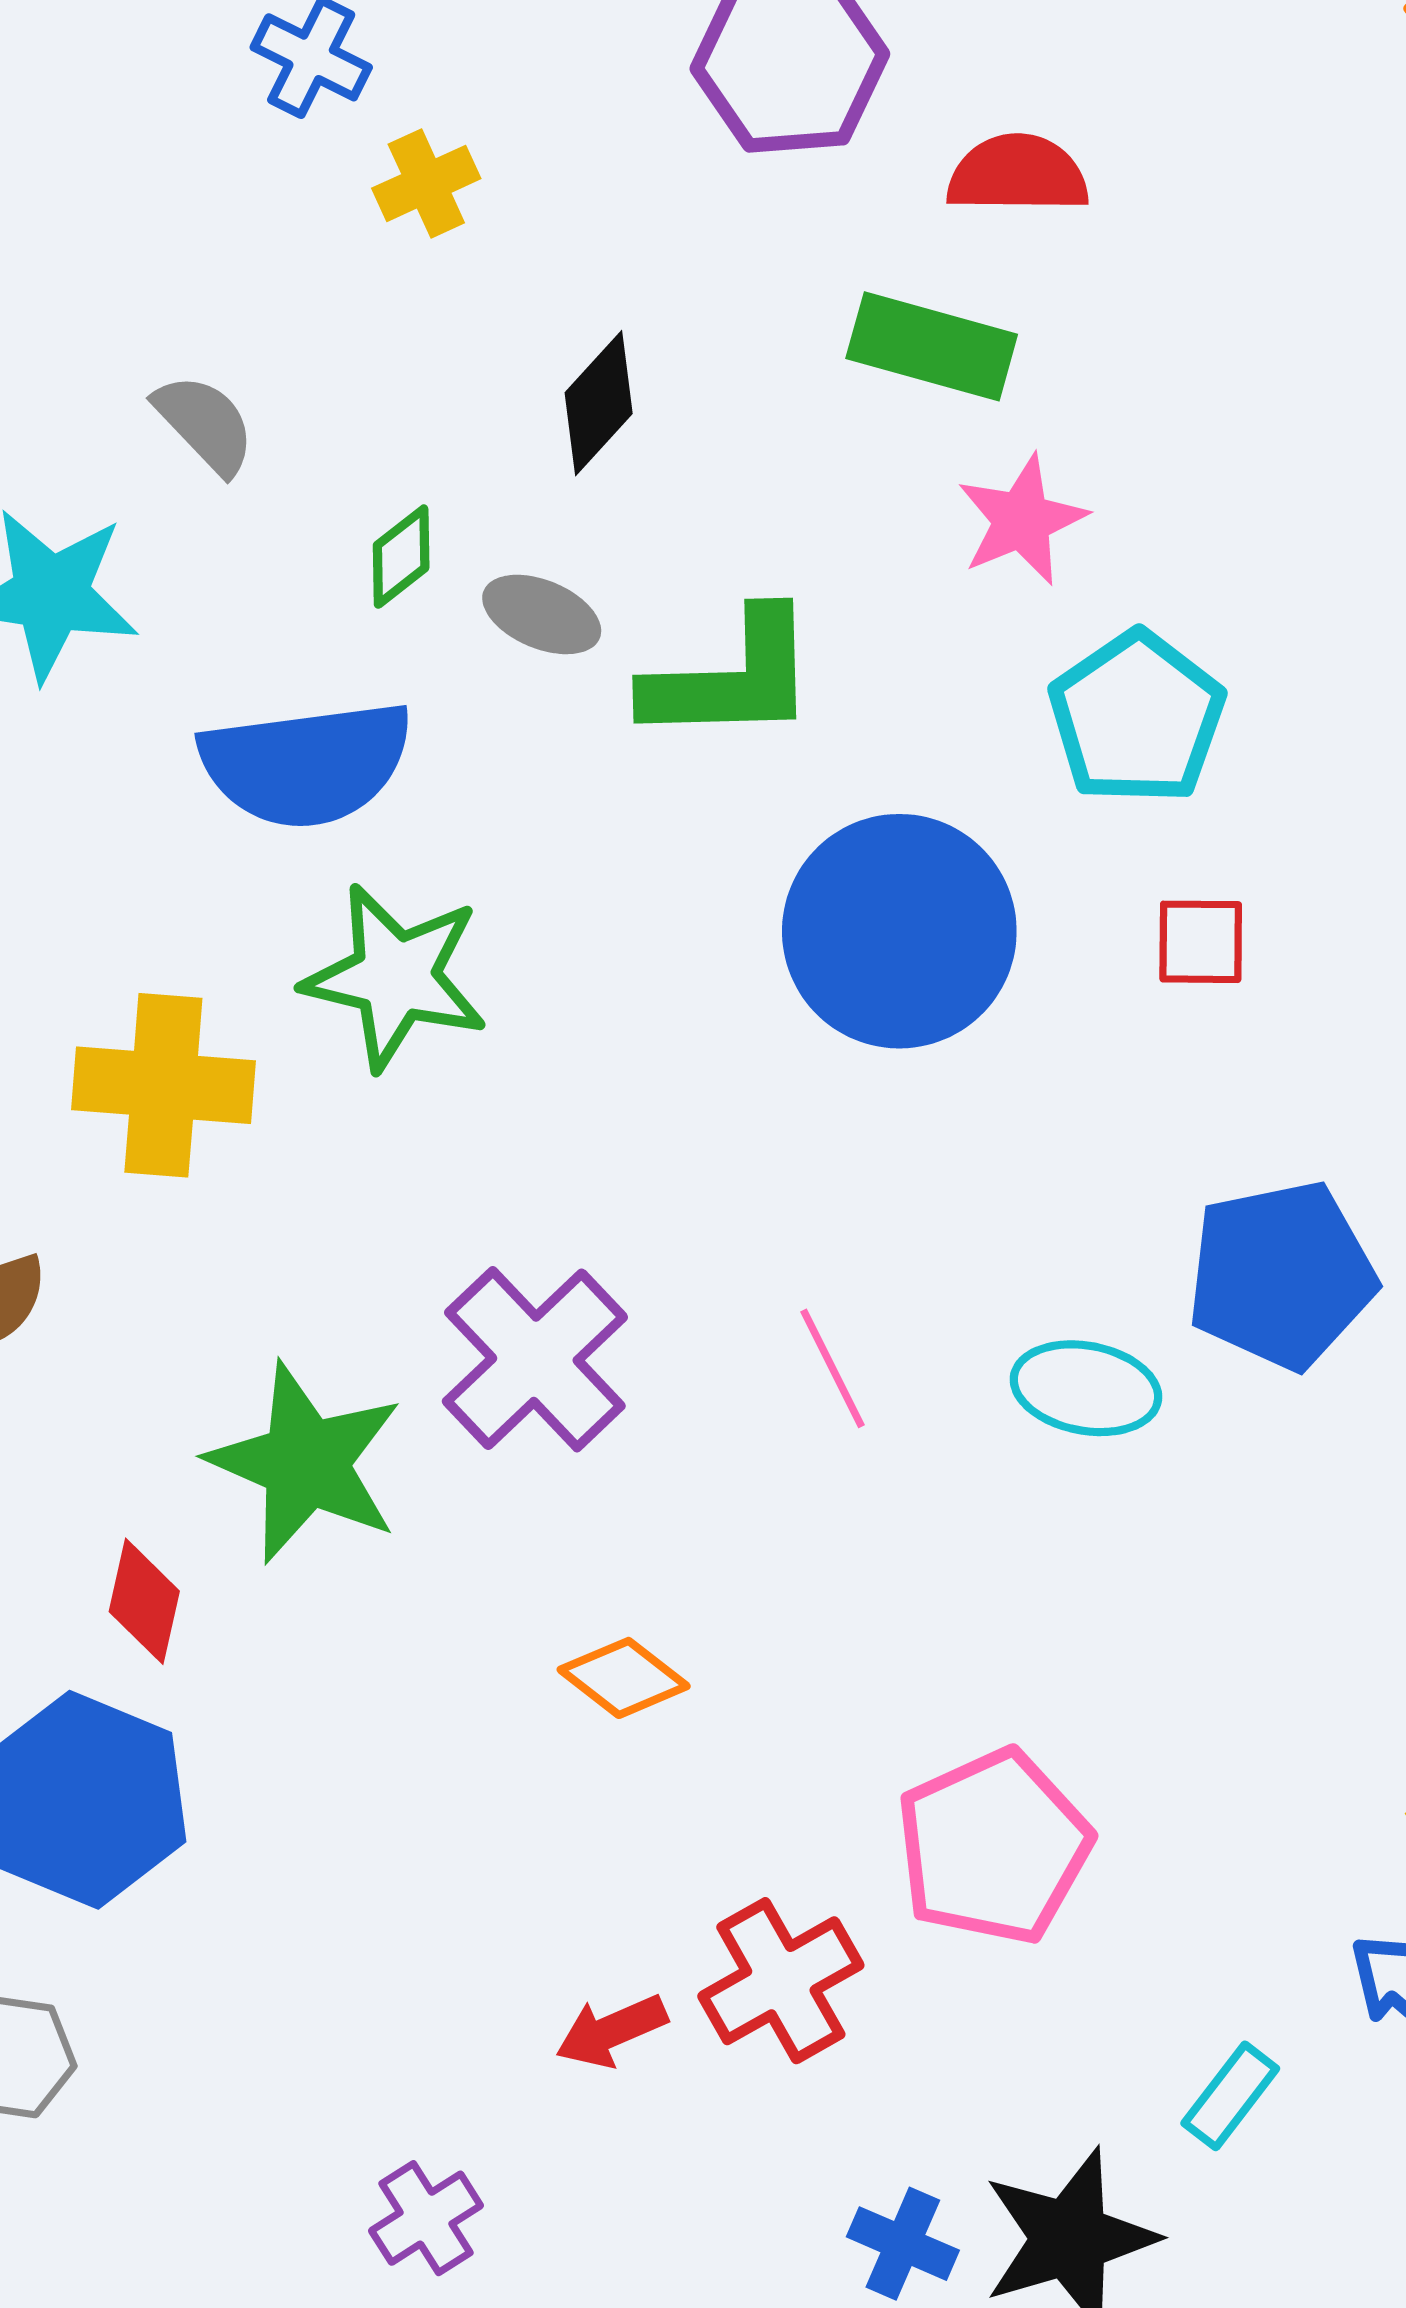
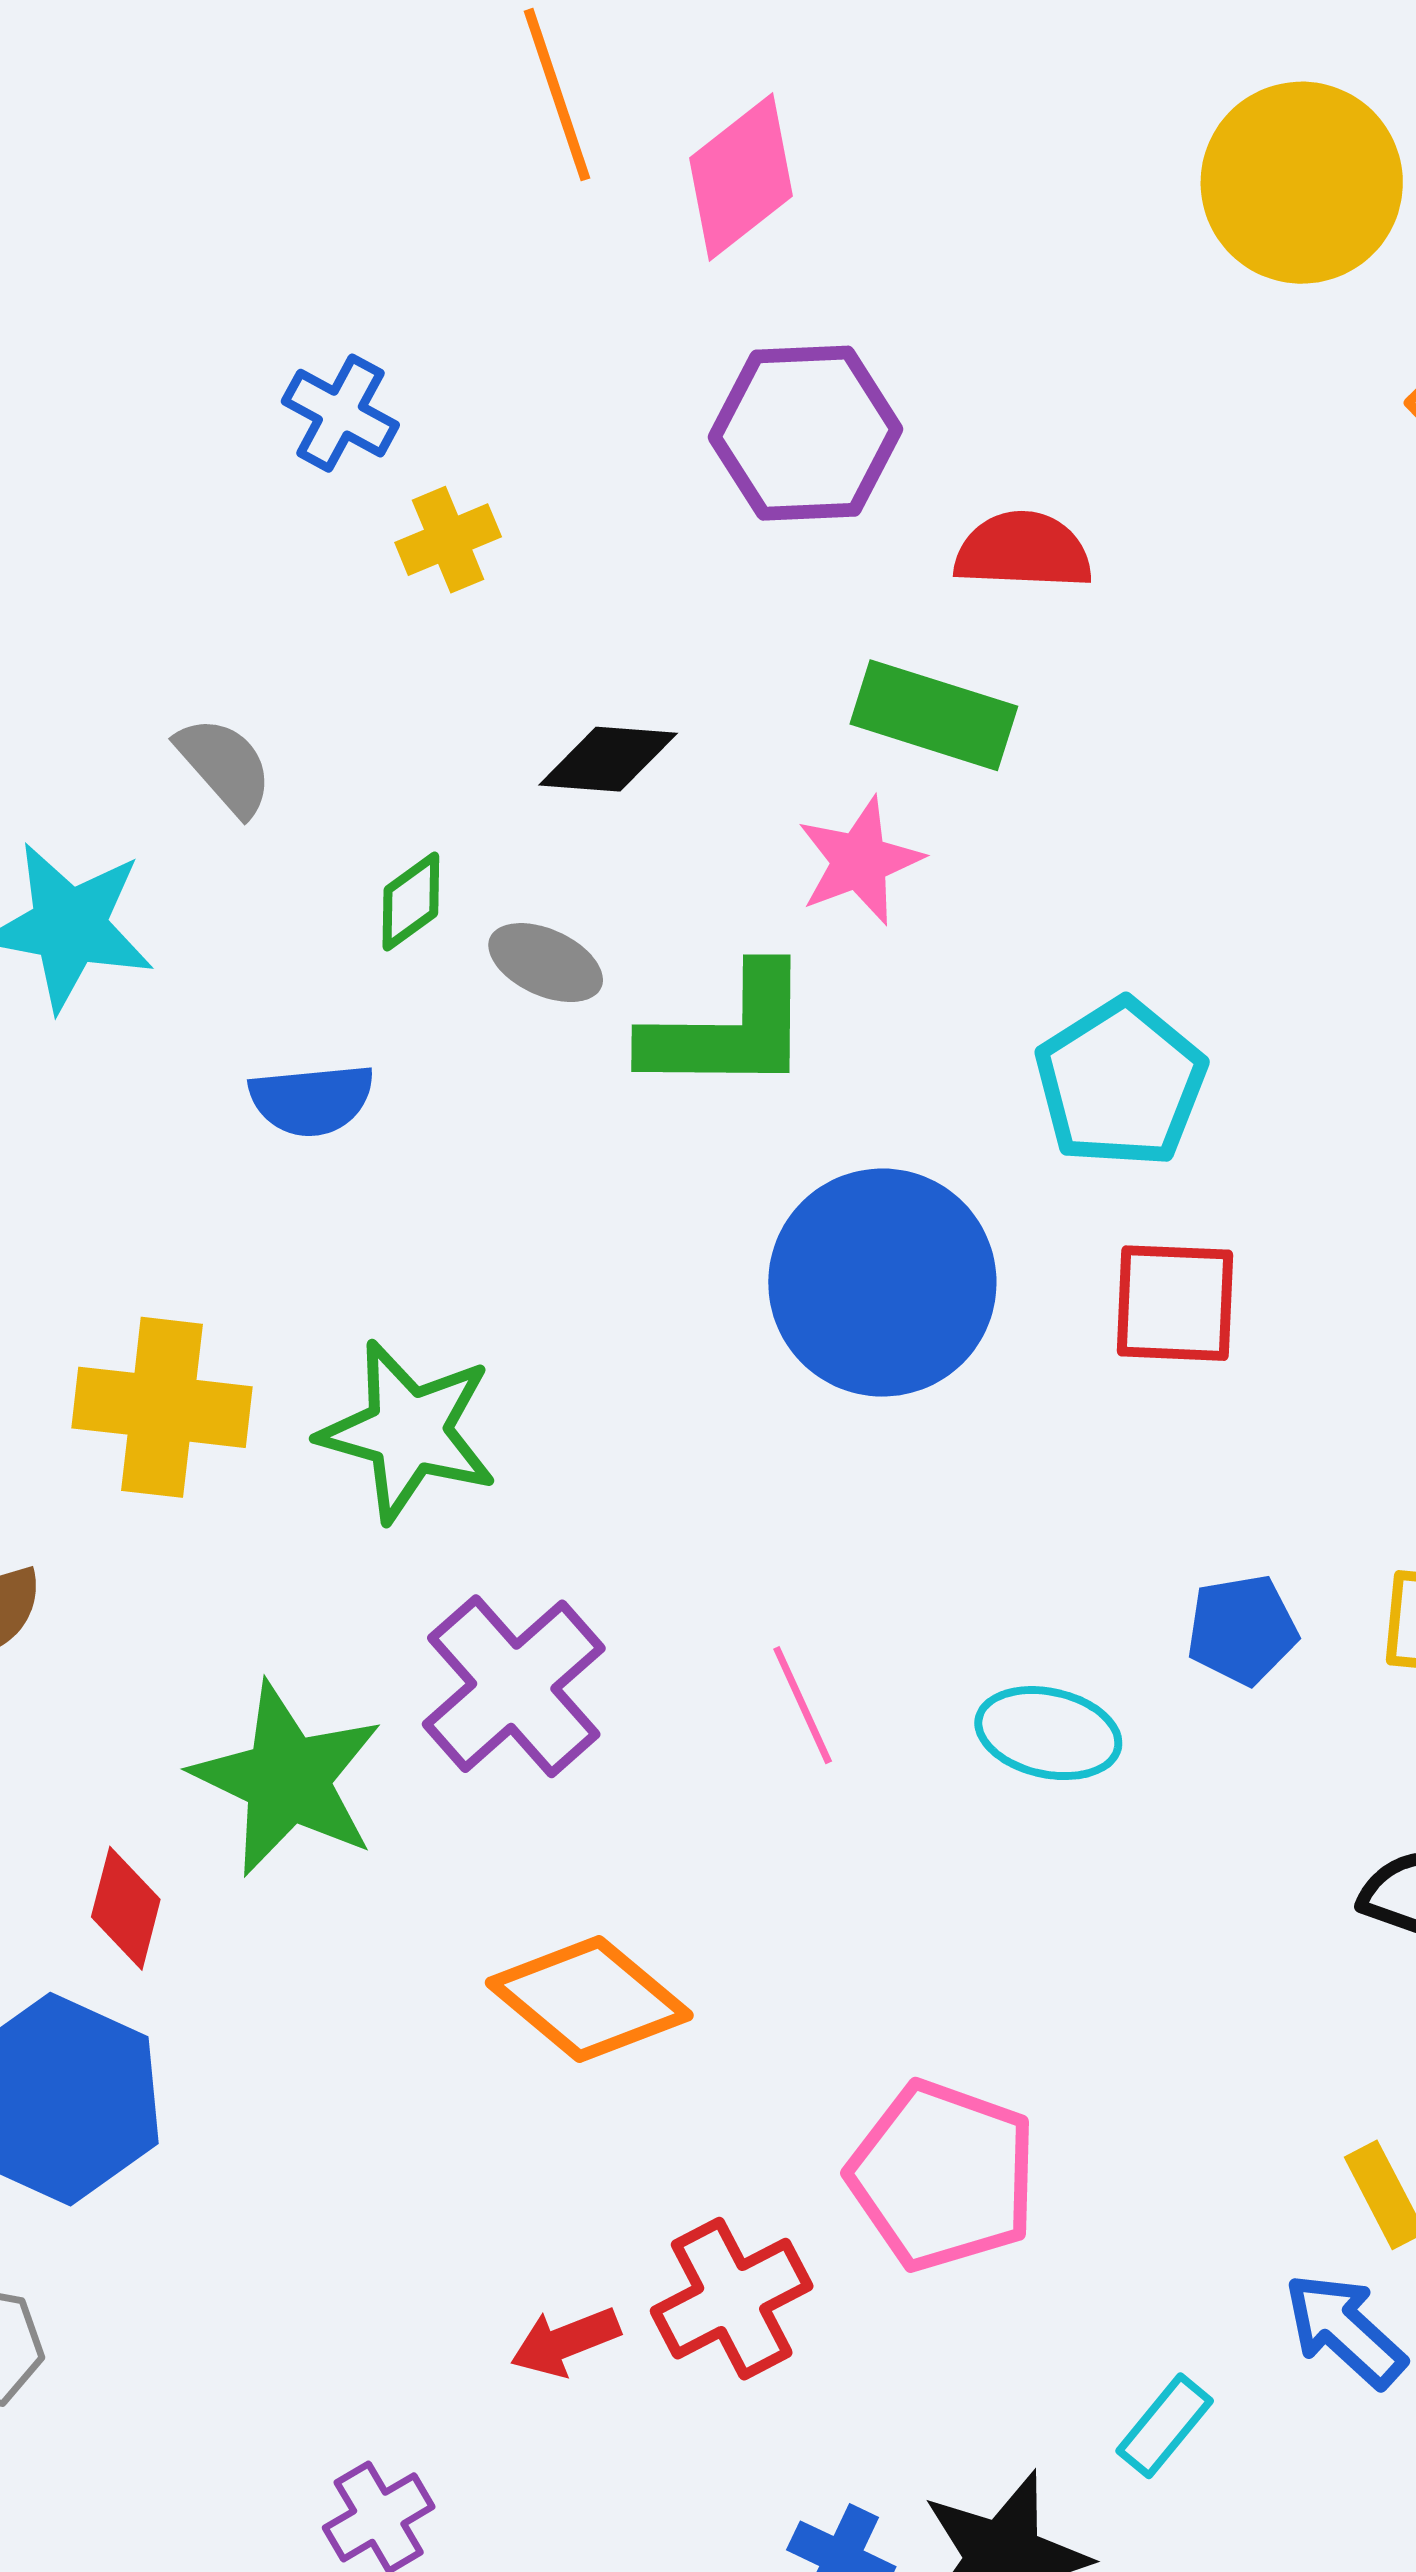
black diamond: (599, 403) -> (608, 759), turned 50
pink star: (1022, 520) -> (860, 861), moved
blue semicircle: (306, 764) -> (312, 1100), size x0.6
red square: (1201, 942) -> (1175, 1303), size x1.4
green star: (395, 977) -> (408, 1431), moved
blue pentagon: (1281, 1275) -> (1242, 1630), size x0.6
orange diamond: (624, 1678) -> (589, 1999), size x1.6
pink pentagon: (993, 1847) -> (943, 2176), turned -30

